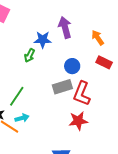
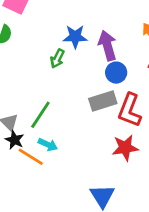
purple arrow: (65, 27) -> (107, 46), moved
cyan arrow: (22, 118) -> (48, 145), turned 40

